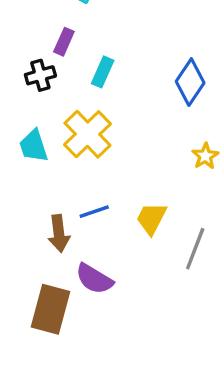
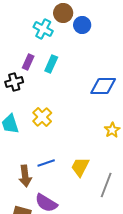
cyan rectangle: (103, 72) -> (51, 64), moved
blue diamond: (190, 82) -> (103, 86), turned 56
yellow cross: (87, 134) -> (42, 117), size x0.7

